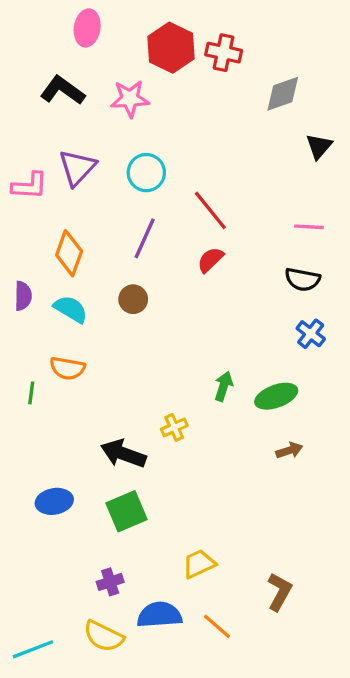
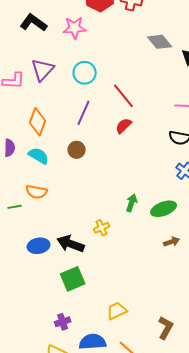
gray diamond: (283, 94) -> (160, 42), moved, turned 70
green line: (31, 393) -> (15, 207), turned 72
blue ellipse: (54, 501) -> (39, 246), moved

